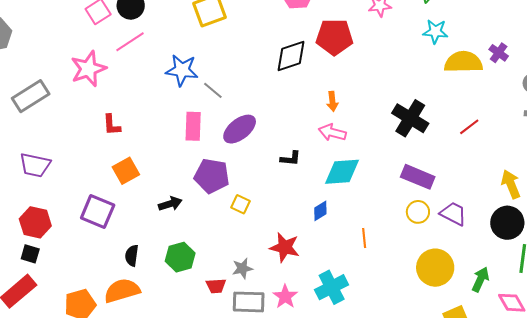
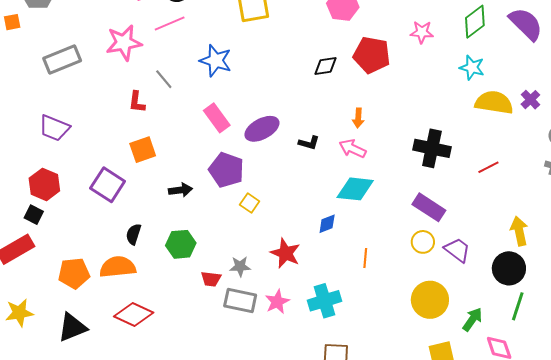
black diamond: (291, 56) -> (326, 66), size x0.7
gray line: (213, 90) -> (164, 79), moved
black cross: (410, 118) -> (432, 148), turned -30
pink rectangle: (193, 126) -> (217, 118), turned -48
black L-shape: (290, 158) -> (309, 143), moved

